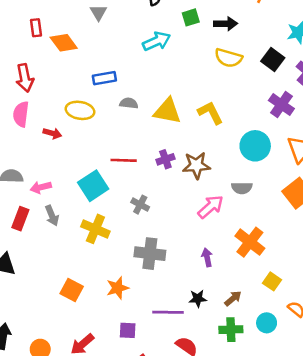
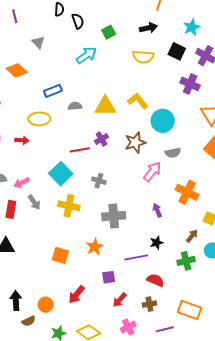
black arrow: (226, 24) -> (148, 28), moved
cyan circle: (255, 146) -> (163, 121), moved
purple cross: (165, 159) -> (101, 139), moved
brown arrow: (233, 298) -> (192, 236), moved

